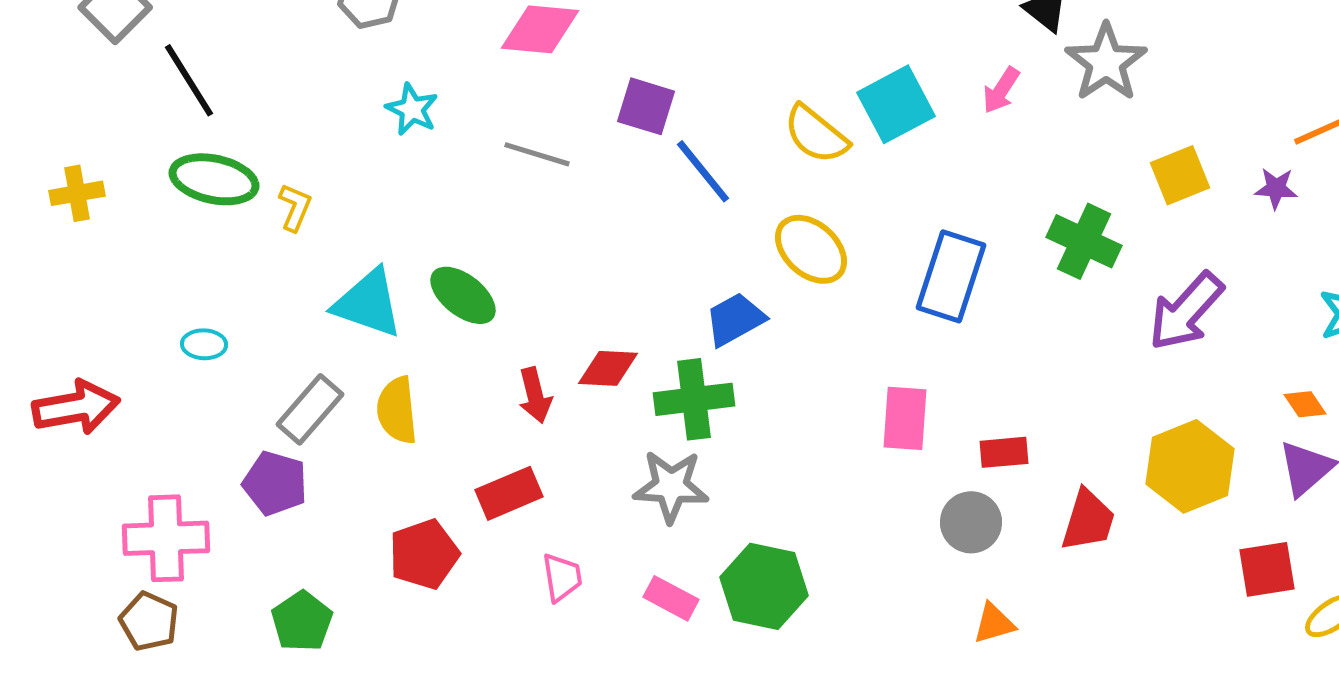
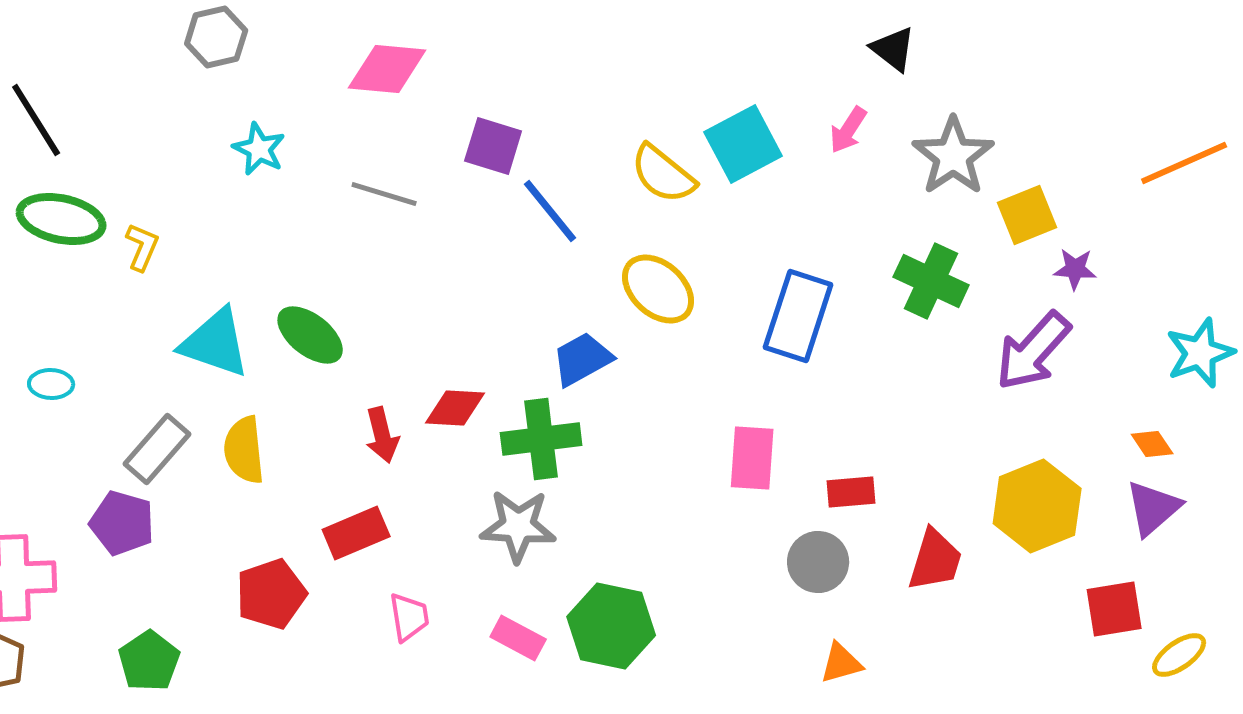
gray star: (1106, 62) -> (953, 156), moved
purple star: (1276, 188) -> (1075, 269), moved

